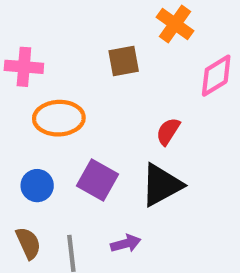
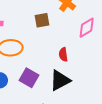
red semicircle: (168, 131) -> (63, 54), turned -40

